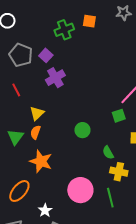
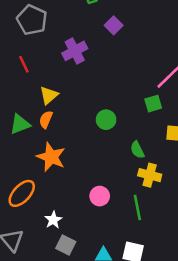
purple square: (46, 55) -> (114, 25), moved
green triangle: (15, 137) -> (20, 124), turned 30
pink circle: (80, 190) -> (100, 196), size x0.6

